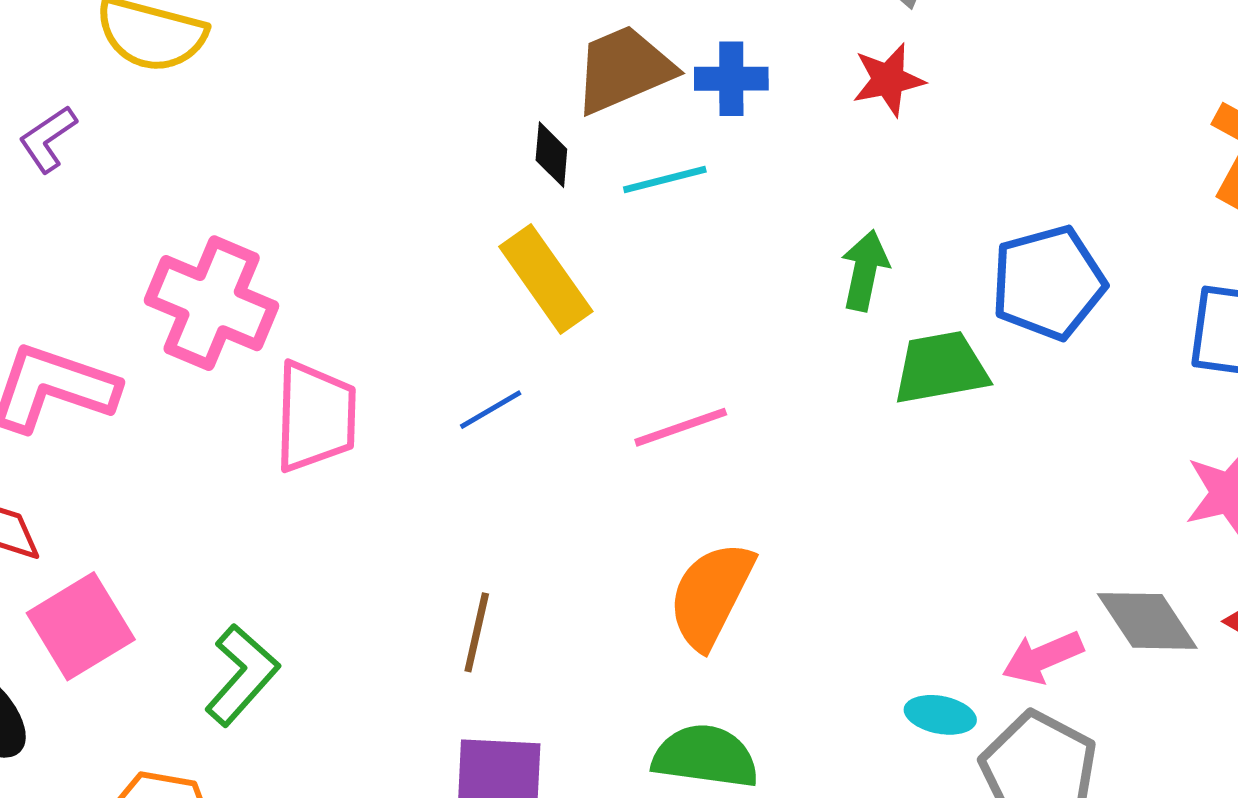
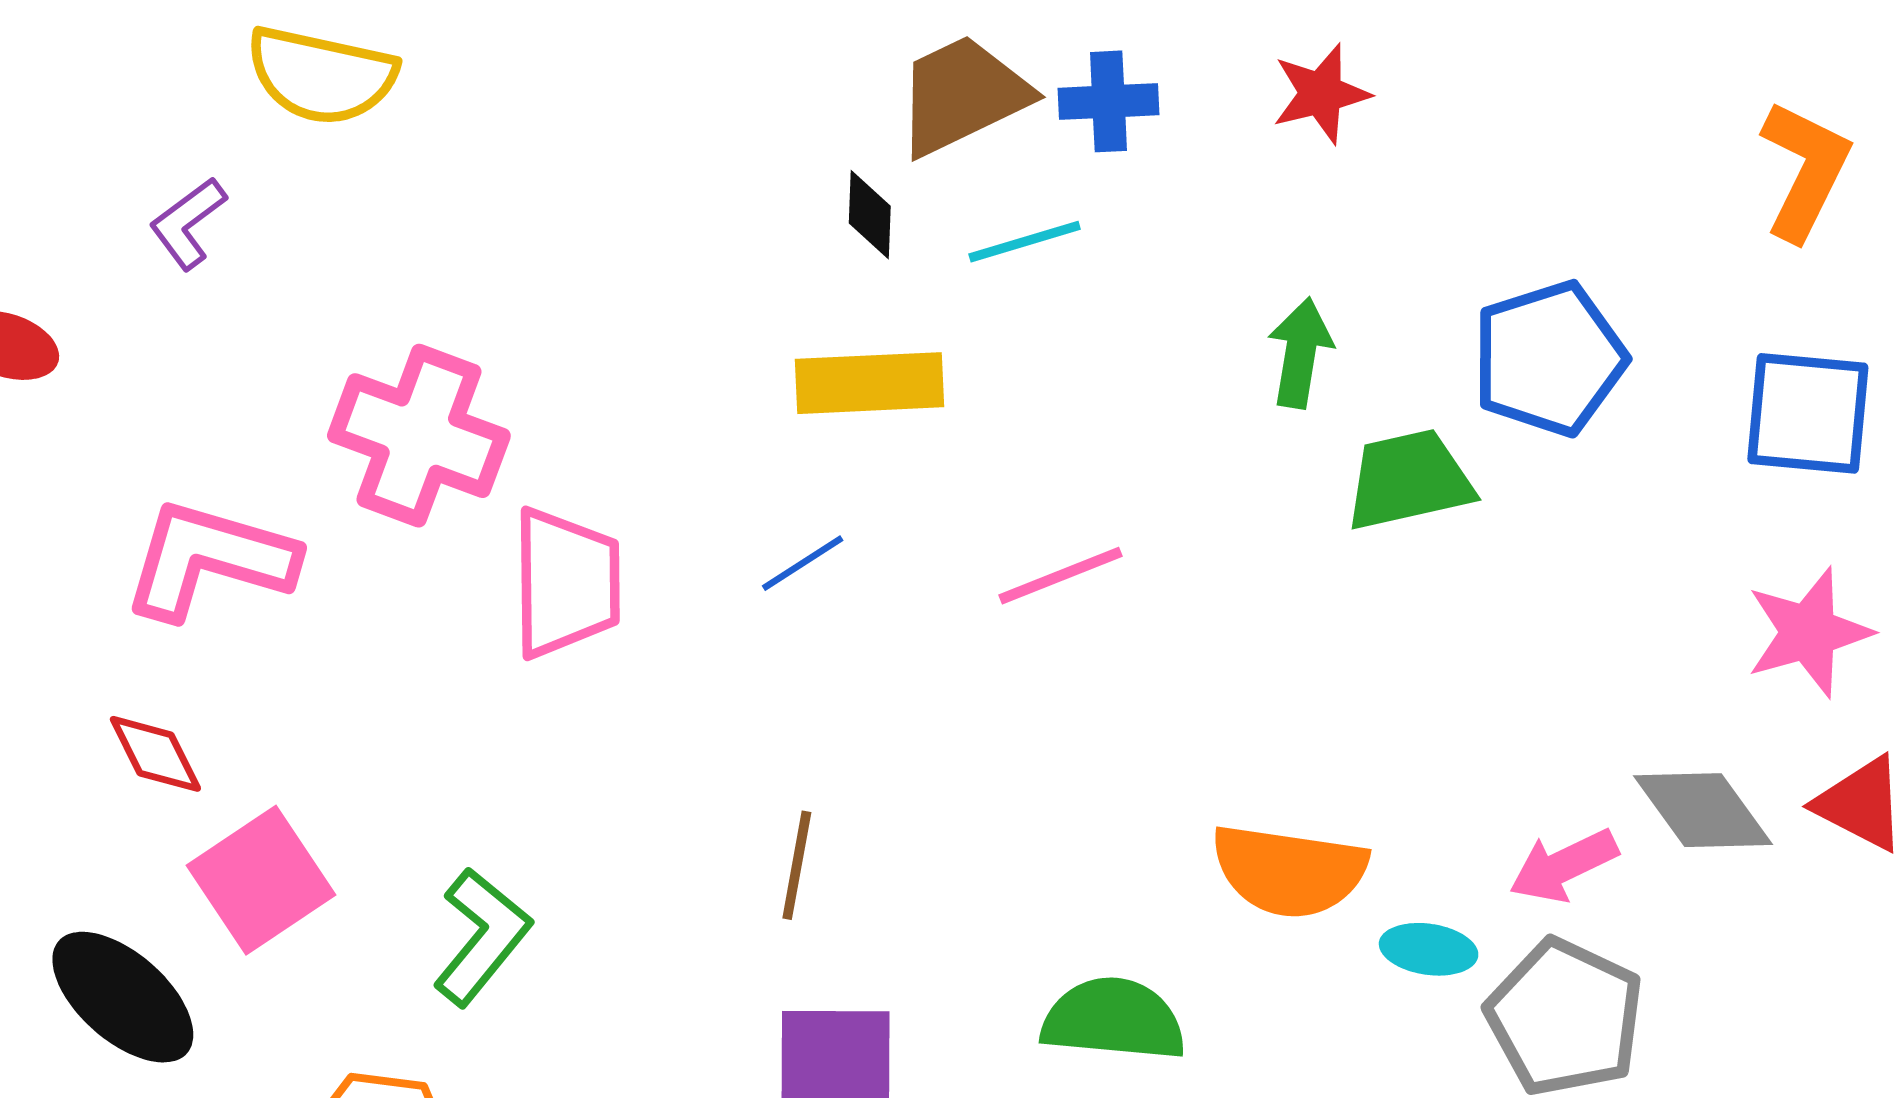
yellow rectangle: (546, 279) -> (870, 383), turned -55
orange semicircle: (711, 595) -> (1289, 871), moved, turned -106

